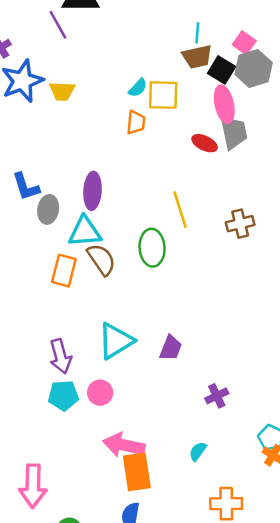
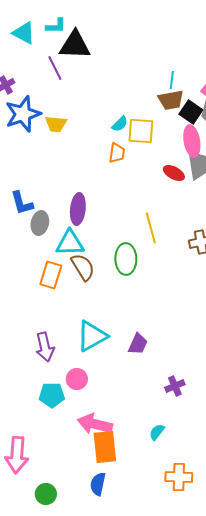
cyan pentagon: (63, 395) -> (52, 395), moved

